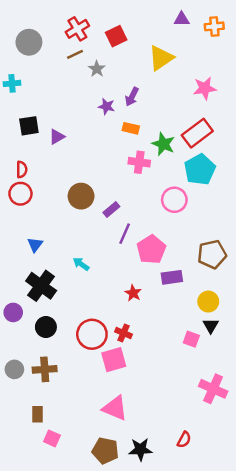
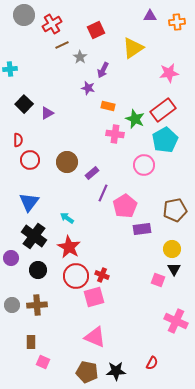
red cross: (77, 29) -> (52, 24), moved
gray circle: (29, 42) -> (24, 15), moved
purple arrow: (132, 97) -> (103, 70), moved
black square: (29, 126) -> (24, 104), turned -36
red circle: (20, 194) -> (30, 160), moved
blue triangle: (35, 245) -> (29, 202), size x1.5
red star: (133, 293) -> (69, 247), moved, size x1.6

